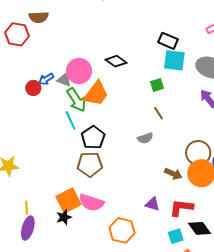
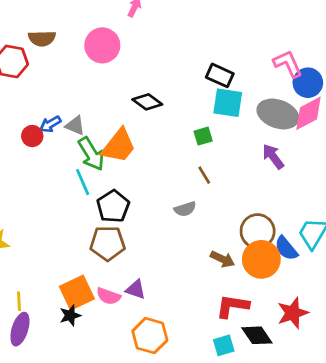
pink circle: (79, 71) -> (102, 45), moved
pink semicircle: (91, 203) -> (108, 296), size x0.7
purple triangle: (152, 204) -> (136, 290), moved

